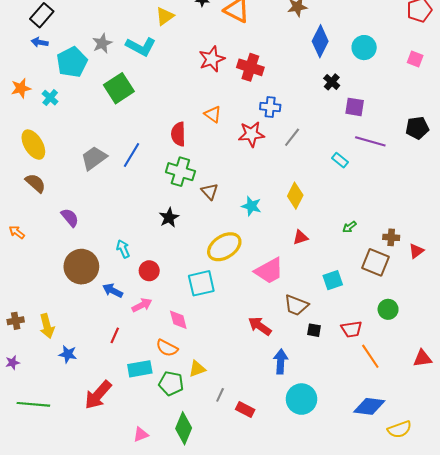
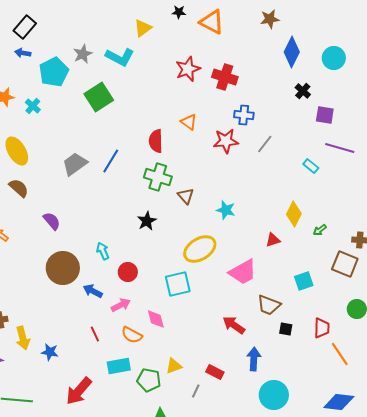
yellow diamond: (295, 196) -> (294, 214), moved
yellow arrow: (47, 326) -> (23, 338), moved
red trapezoid: (352, 329) -> (322, 328), turned -80
red line: (115, 335) -> (95, 334), turned -49
orange semicircle: (167, 348) -> (132, 335), moved
red rectangle: (245, 409) -> (215, 372), moved

